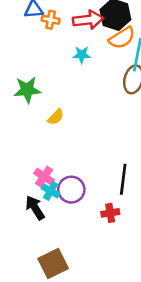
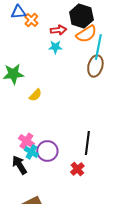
orange cross: (51, 20) -> (31, 20), turned 32
red arrow: (88, 20) -> (58, 30), moved, size x0.7
red cross: (110, 213) -> (77, 169), turned -32

